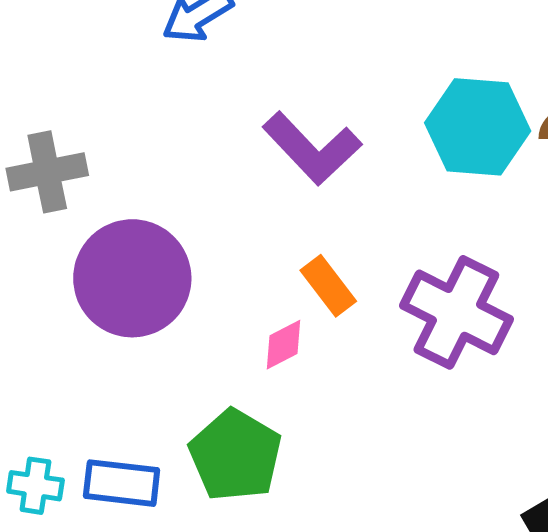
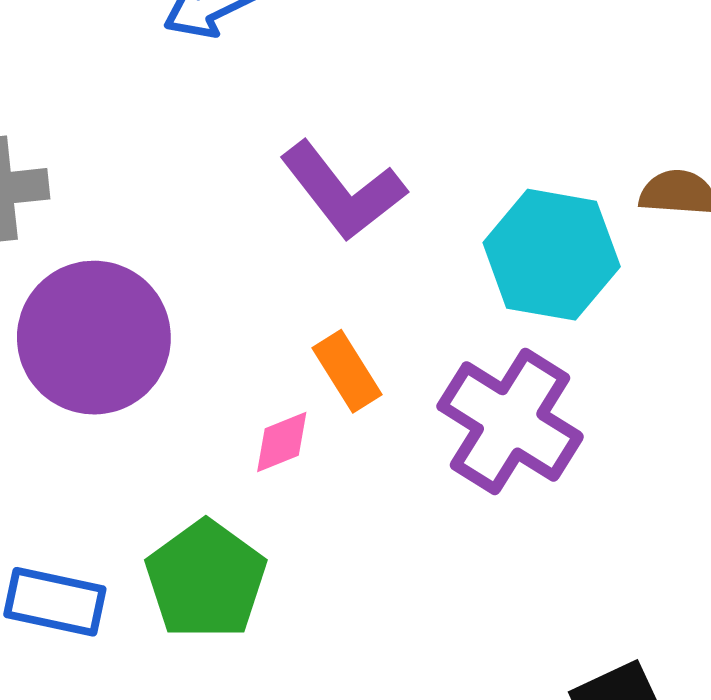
cyan hexagon: (478, 127) -> (552, 255), moved

